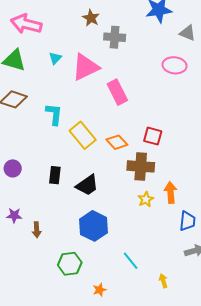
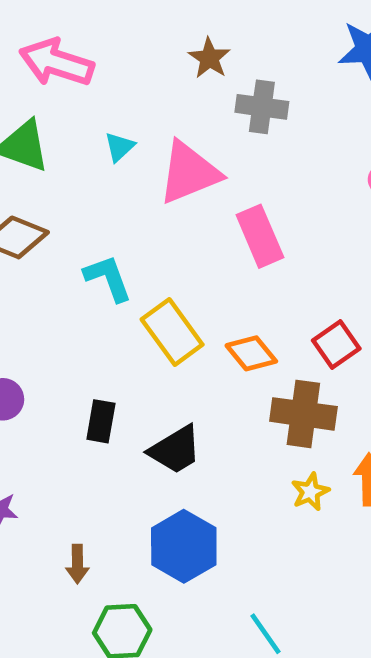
cyan L-shape: (54, 114) -> (108, 278), turned -30
red square: (153, 136) -> (336, 344), turned 36
brown arrow: (37, 230) -> (77, 564), moved

